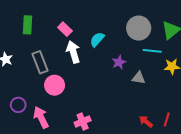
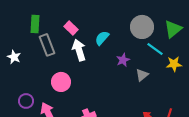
cyan line: (152, 51) -> (155, 49), turned 30
gray rectangle: (40, 62) -> (47, 45), moved
gray triangle: (139, 78) -> (142, 75), turned -48

